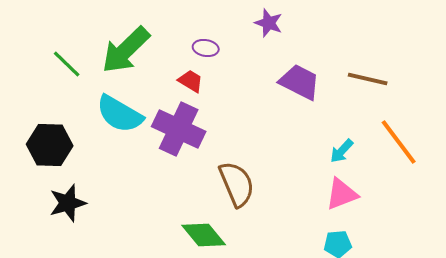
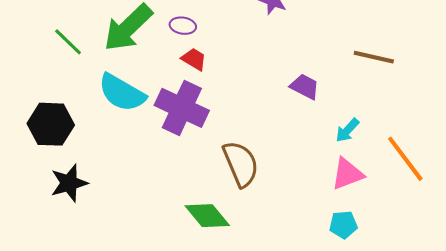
purple ellipse: (206, 48) -> (183, 26), moved
purple trapezoid: (300, 82) -> (305, 87), moved, size x0.7
orange line: (399, 142) -> (405, 159), moved

